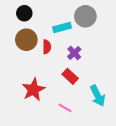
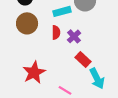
red semicircle: (47, 47) -> (56, 32), moved
red rectangle: (70, 76) -> (83, 59), moved

